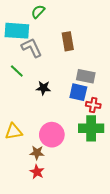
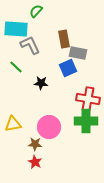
gray rectangle: (86, 76) -> (78, 53), moved
blue square: (78, 92) -> (68, 68), moved, turned -36
red cross: (93, 105) -> (88, 99), size x1.6

